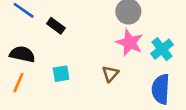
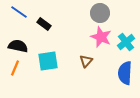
cyan square: (61, 74) -> (48, 61), size x1.5

